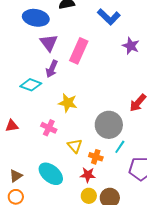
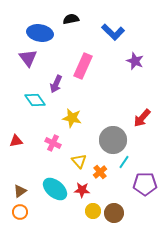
purple triangle: (49, 43) -> (28, 58), moved
cyan diamond: (31, 85) -> (35, 100), turned 35
orange cross: (96, 157) -> (100, 172), turned 32
red star: (88, 175) -> (82, 190), moved

